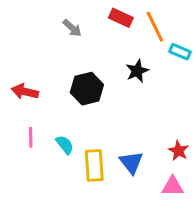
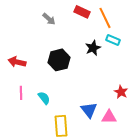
cyan rectangle: (180, 52) -> (113, 40), moved
red star: (179, 151) -> (121, 92), moved
yellow rectangle: (94, 165) -> (61, 126), moved
pink triangle: (173, 186) -> (109, 117), moved

